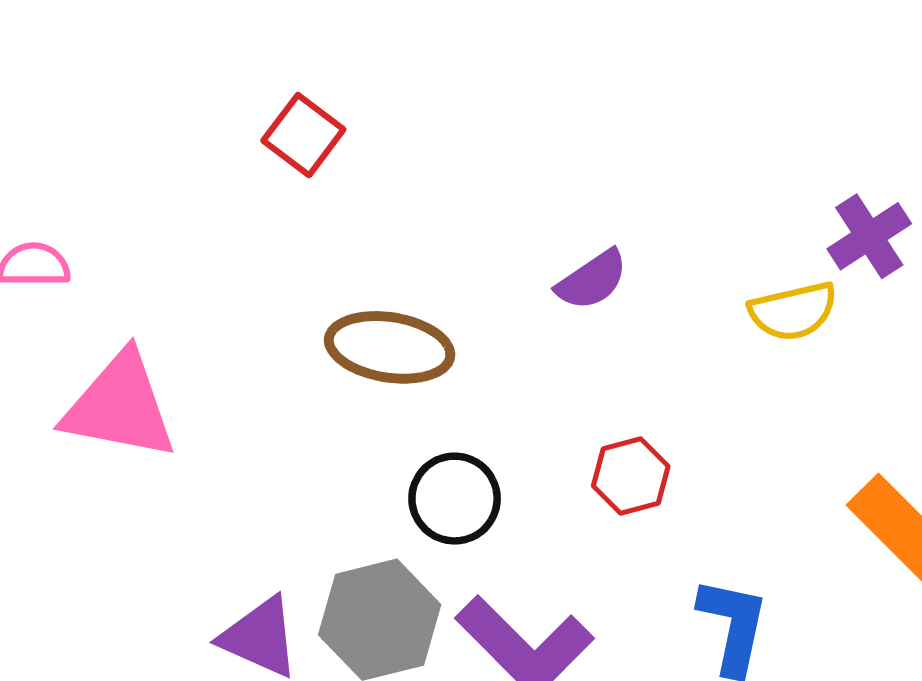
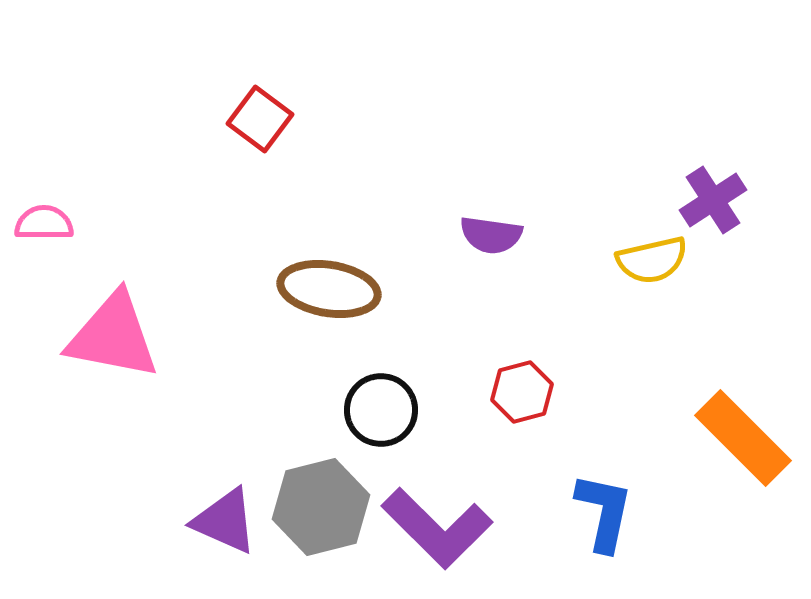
purple semicircle: (592, 280) -> (491, 235), turned 42

